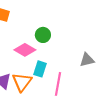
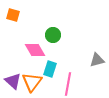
pink diamond: (25, 50) -> (35, 50), turned 30

